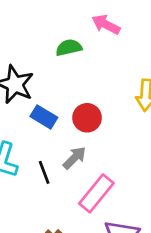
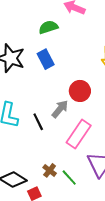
blue rectangle: (44, 117) -> (46, 59), moved, turned 36
red circle: (87, 118) -> (80, 91), moved

